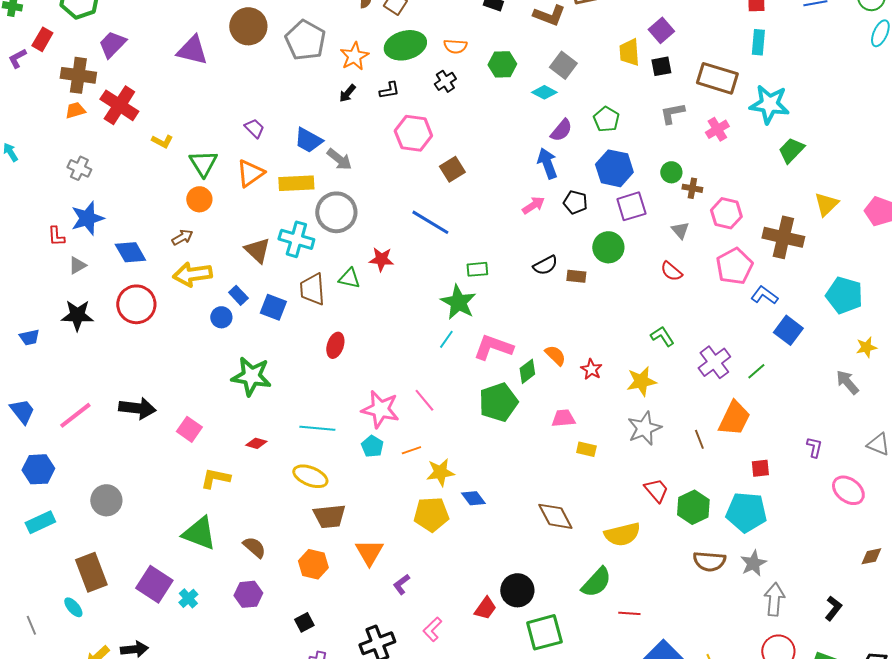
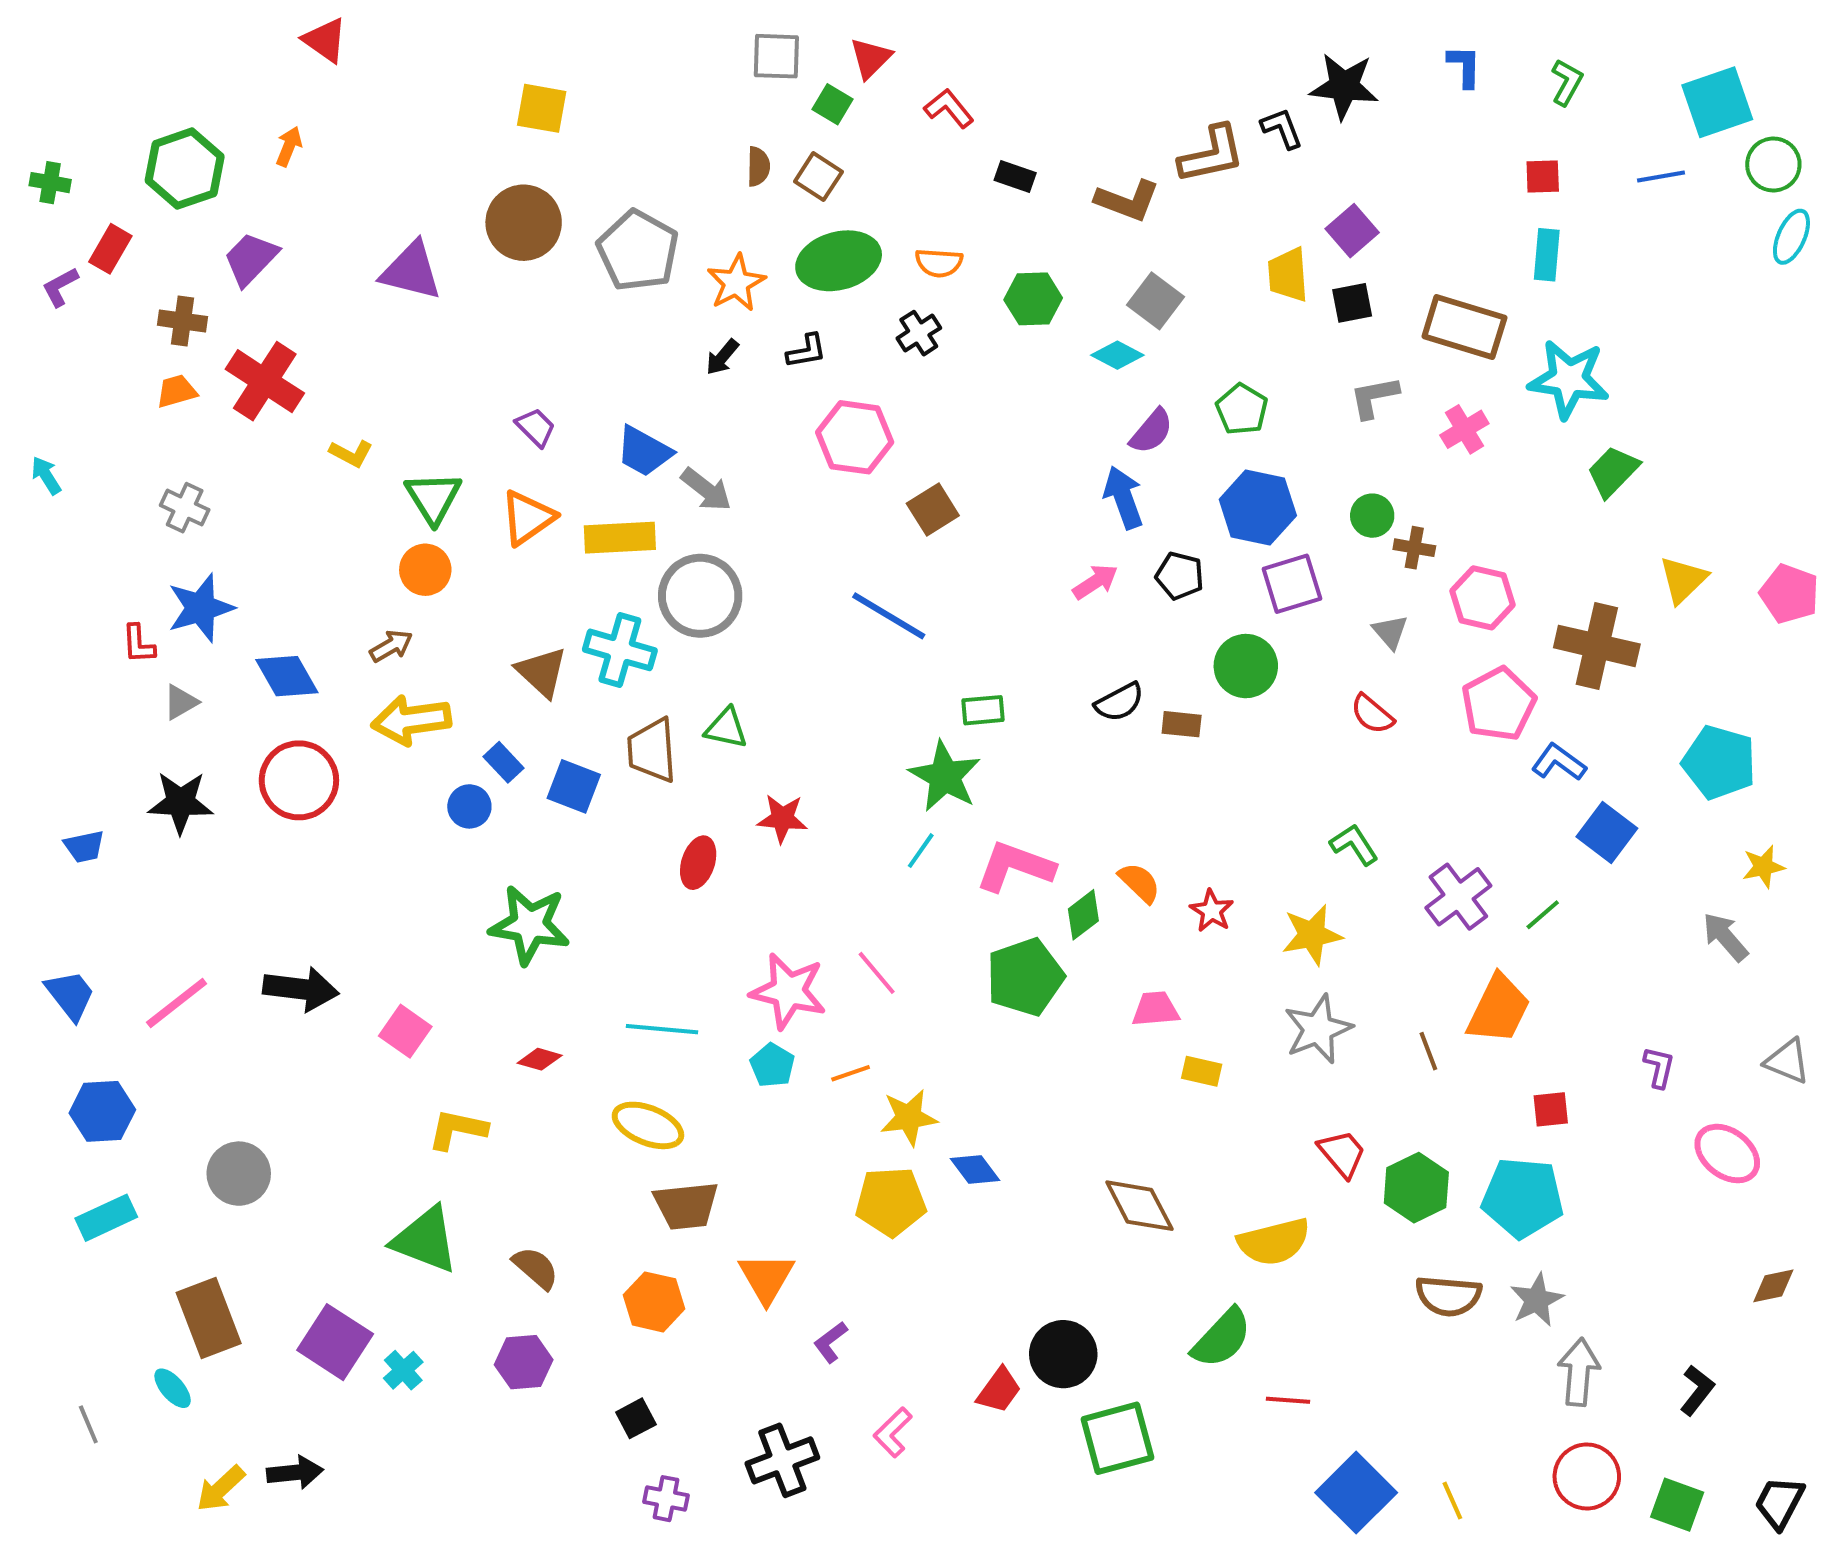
brown cross: (78, 75) -> (183, 321), size x0.7
red star: (381, 259) -> (782, 818), moved

